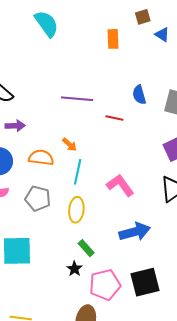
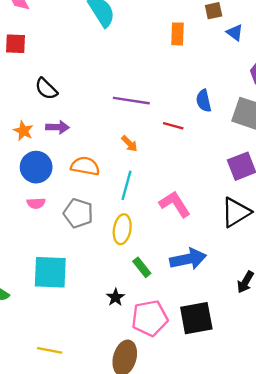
orange arrow: (70, 145) -> (129, 144), moved
green rectangle: (86, 248) -> (142, 267), moved

